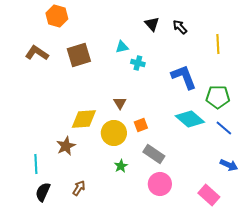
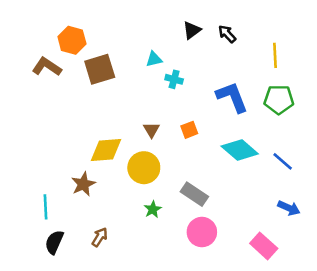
orange hexagon: (57, 16) -> (72, 40), moved
black triangle: (152, 24) -> (192, 30), turned 35
green pentagon: (218, 97) -> (279, 100), moved
orange square: (141, 125) -> (189, 130), moved

